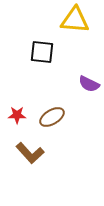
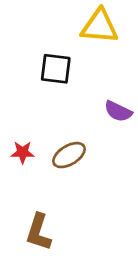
brown L-shape: (30, 153) -> (38, 232), moved, turned 60

